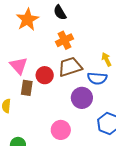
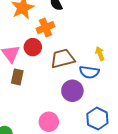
orange cross: (64, 40) -> (46, 28), moved
red circle: (45, 75) -> (33, 47), moved

